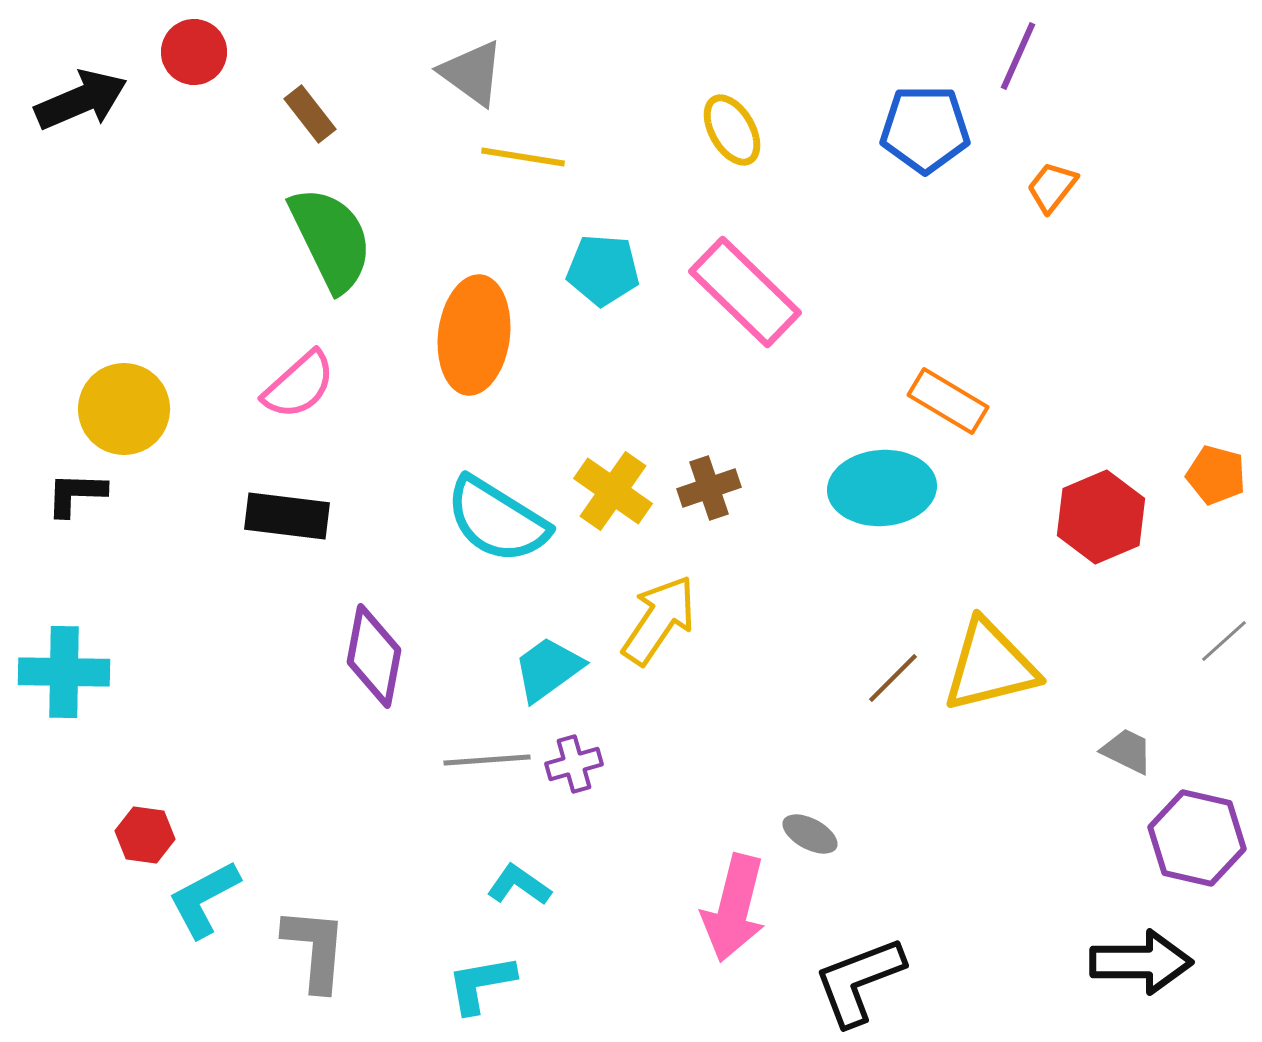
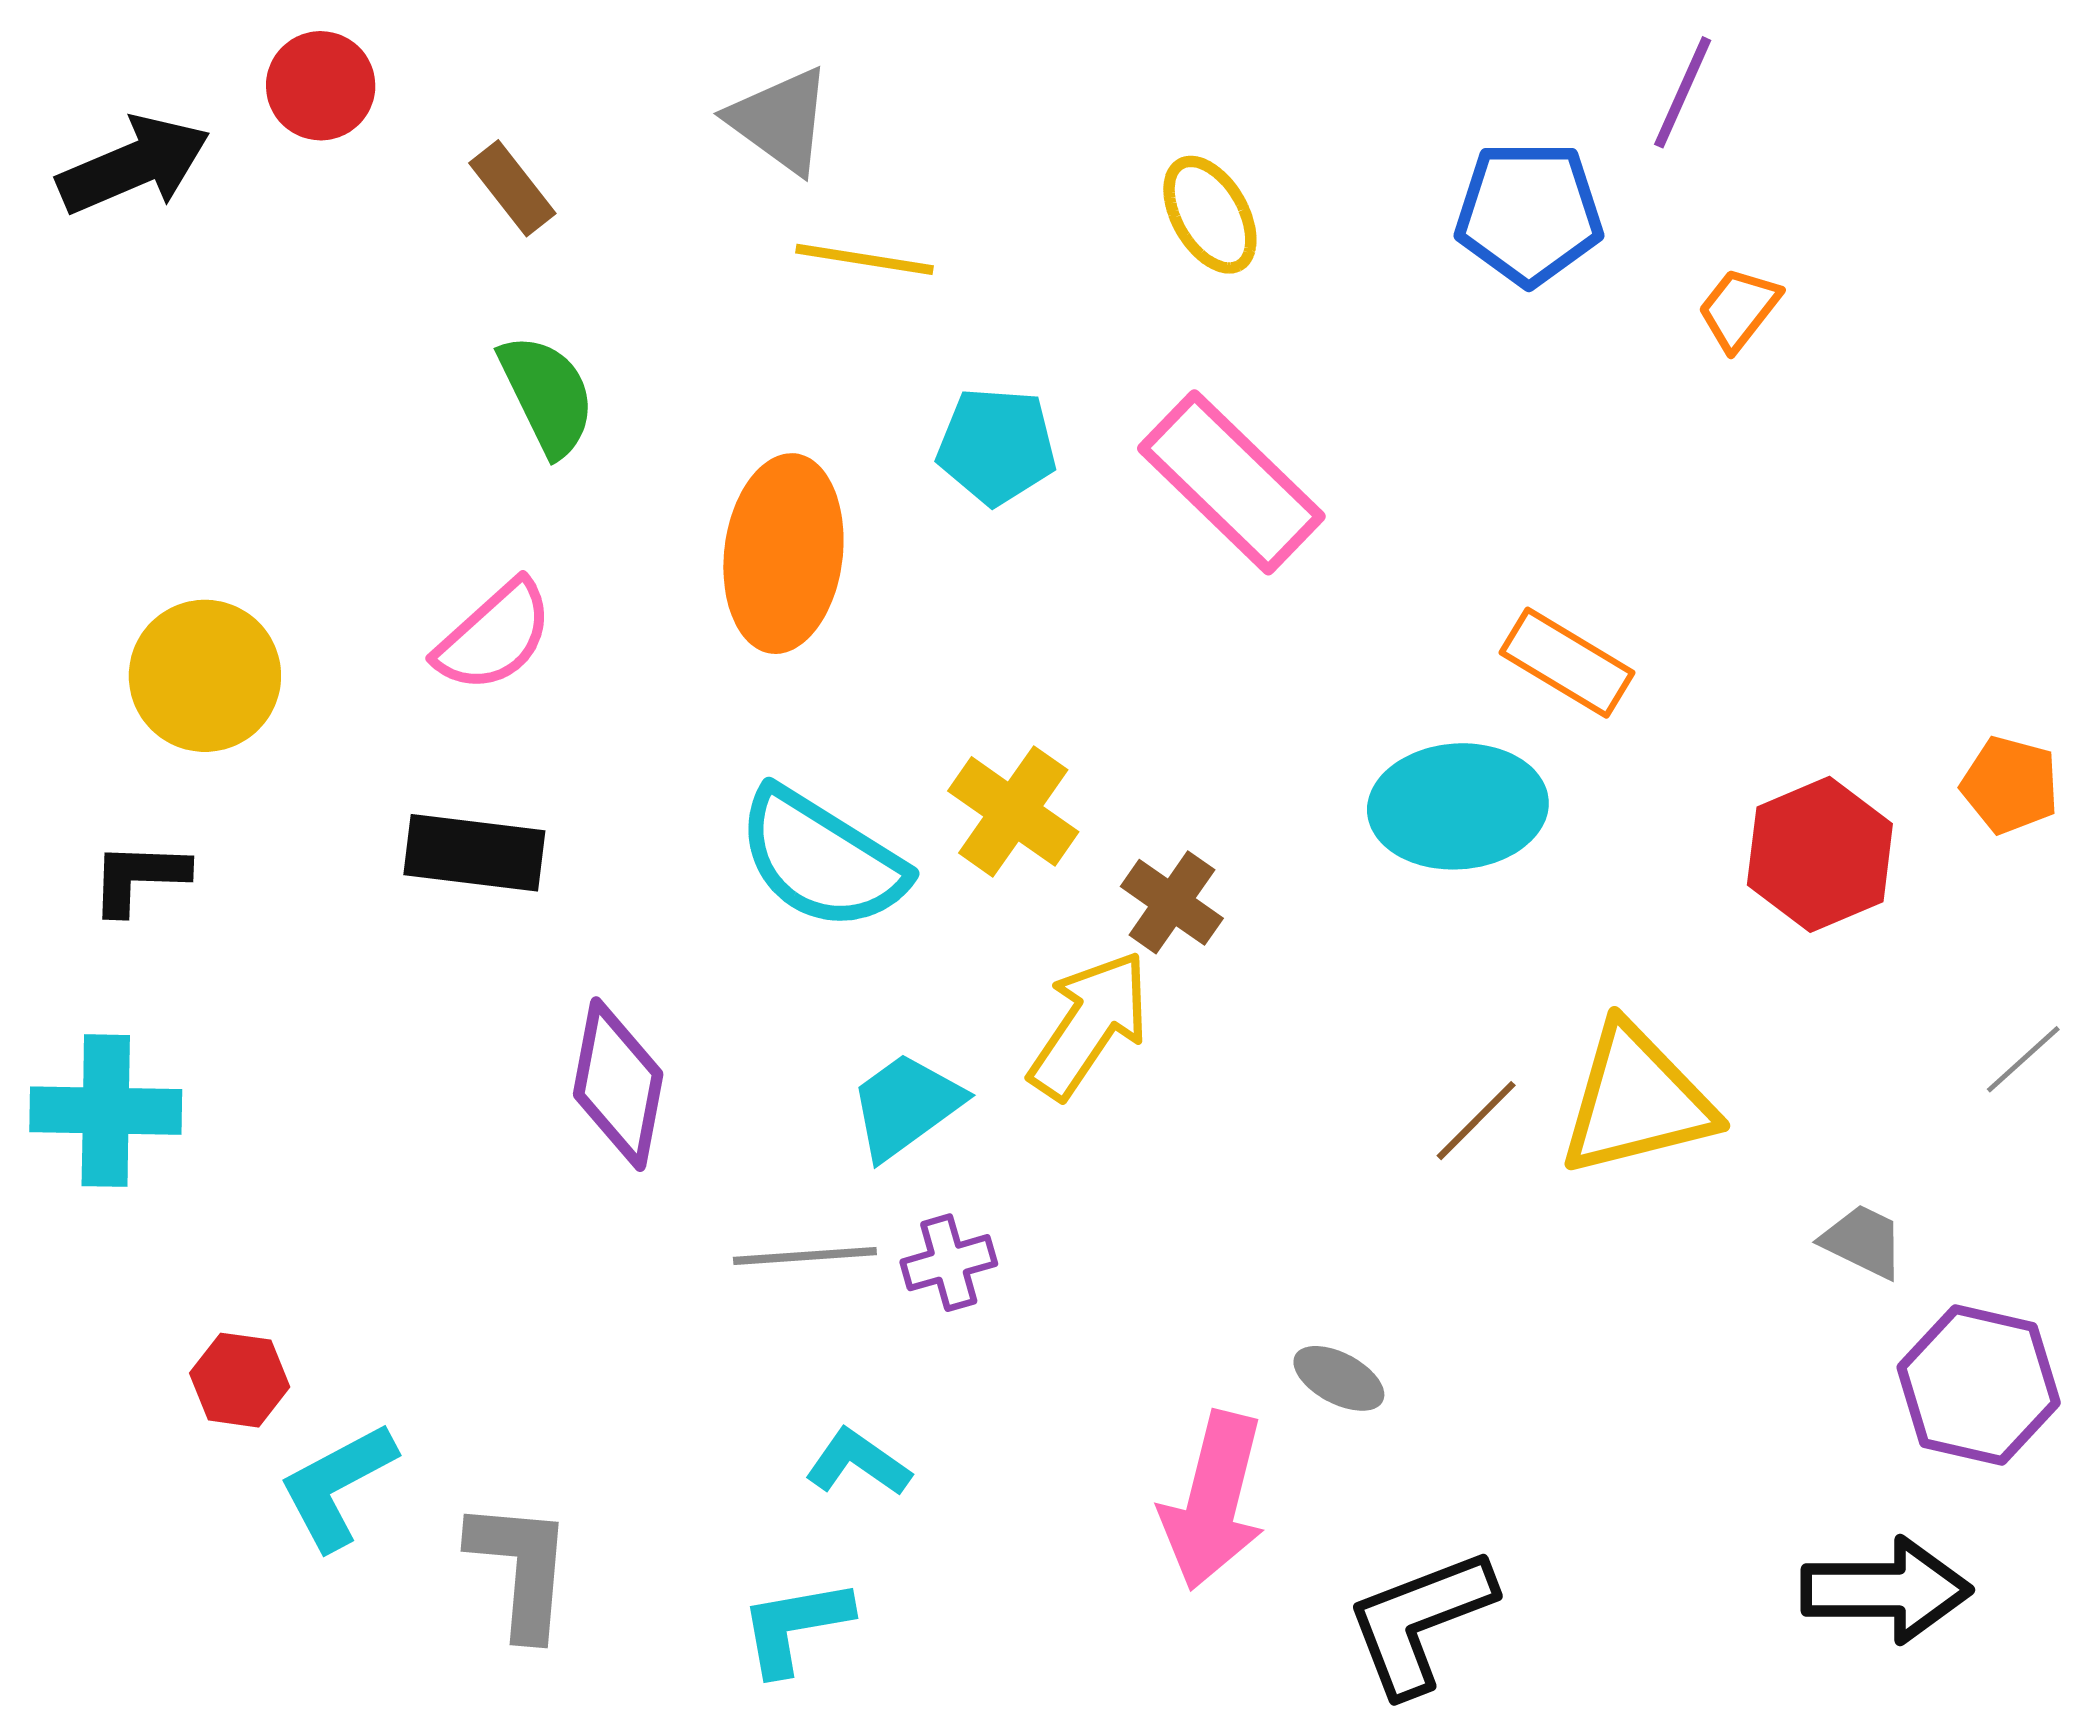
green semicircle: (331, 239) -> (547, 395), size x0.7
brown cross: (709, 488) -> (1172, 902), moved, turned -36
black L-shape: (76, 494) -> (139, 878), moved

